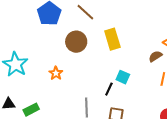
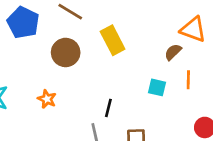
cyan square: (123, 77) -> (157, 87), moved
black line: (109, 89) -> (108, 108), moved

